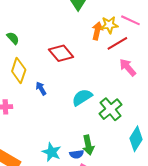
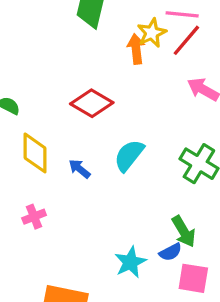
red line: (117, 43) -> (186, 40), moved
cyan semicircle: (82, 97) -> (129, 155), moved
cyan star: (52, 152) -> (130, 262), turned -30

